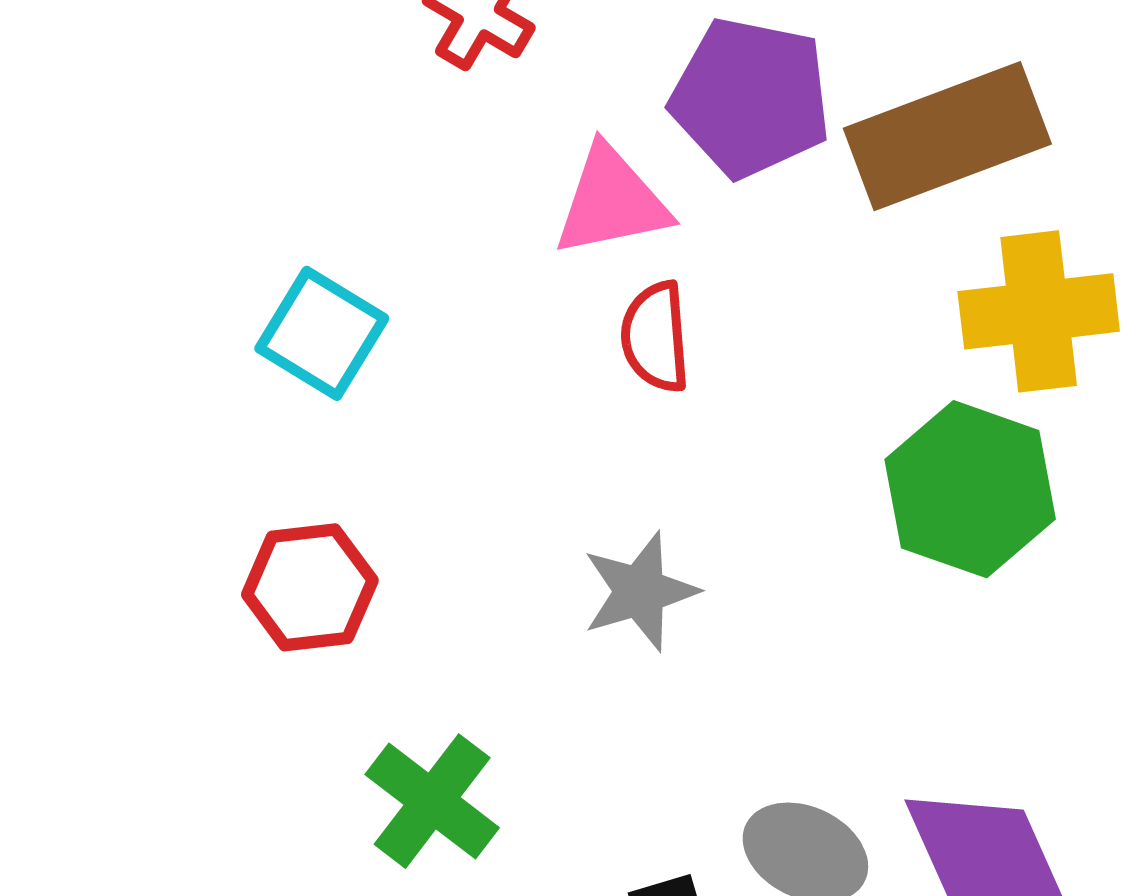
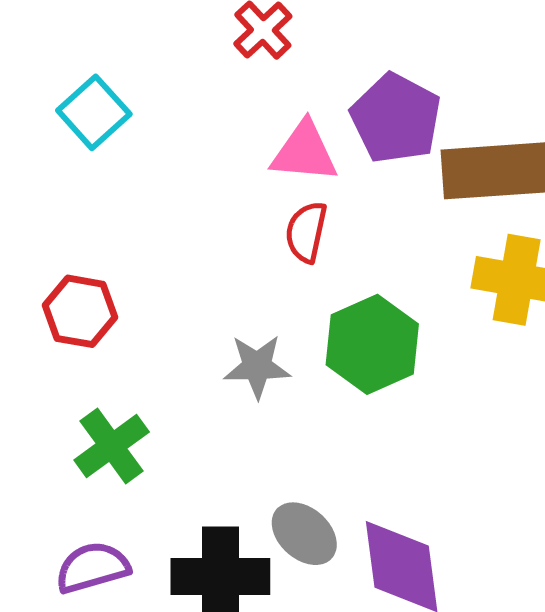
cyan square: (322, 333) -> (94, 112), moved
green hexagon: (970, 489) -> (372, 344), moved

